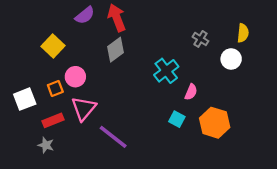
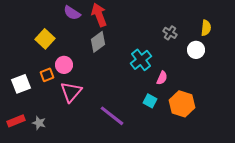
purple semicircle: (85, 15) -> (72, 13), turned 72
red rectangle: (53, 120) -> (16, 121), moved
purple line: (113, 137) -> (112, 116), moved

